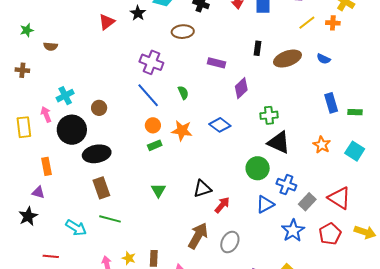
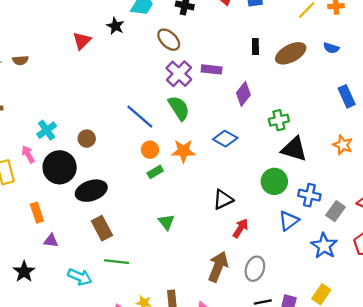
brown ellipse: (183, 32) -> (169, 40), turned 55
brown semicircle: (51, 46) -> (20, 60), moved
purple cross: (151, 62) -> (179, 74), moved, turned 30
green semicircle: (183, 93) -> (179, 108), size x1.6
black triangle: (202, 189) -> (223, 200), moved
purple triangle: (38, 192) -> (51, 241), moved

